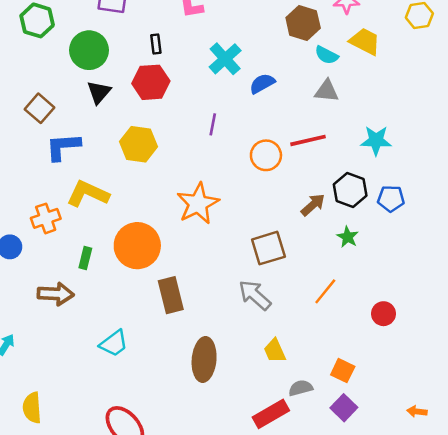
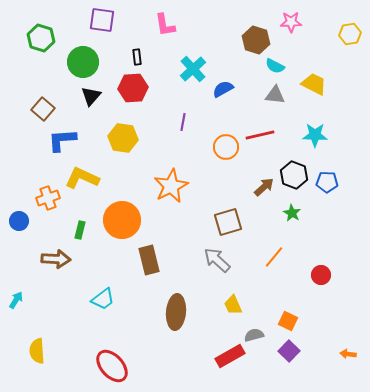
yellow trapezoid: (365, 41) -> (314, 84), moved

